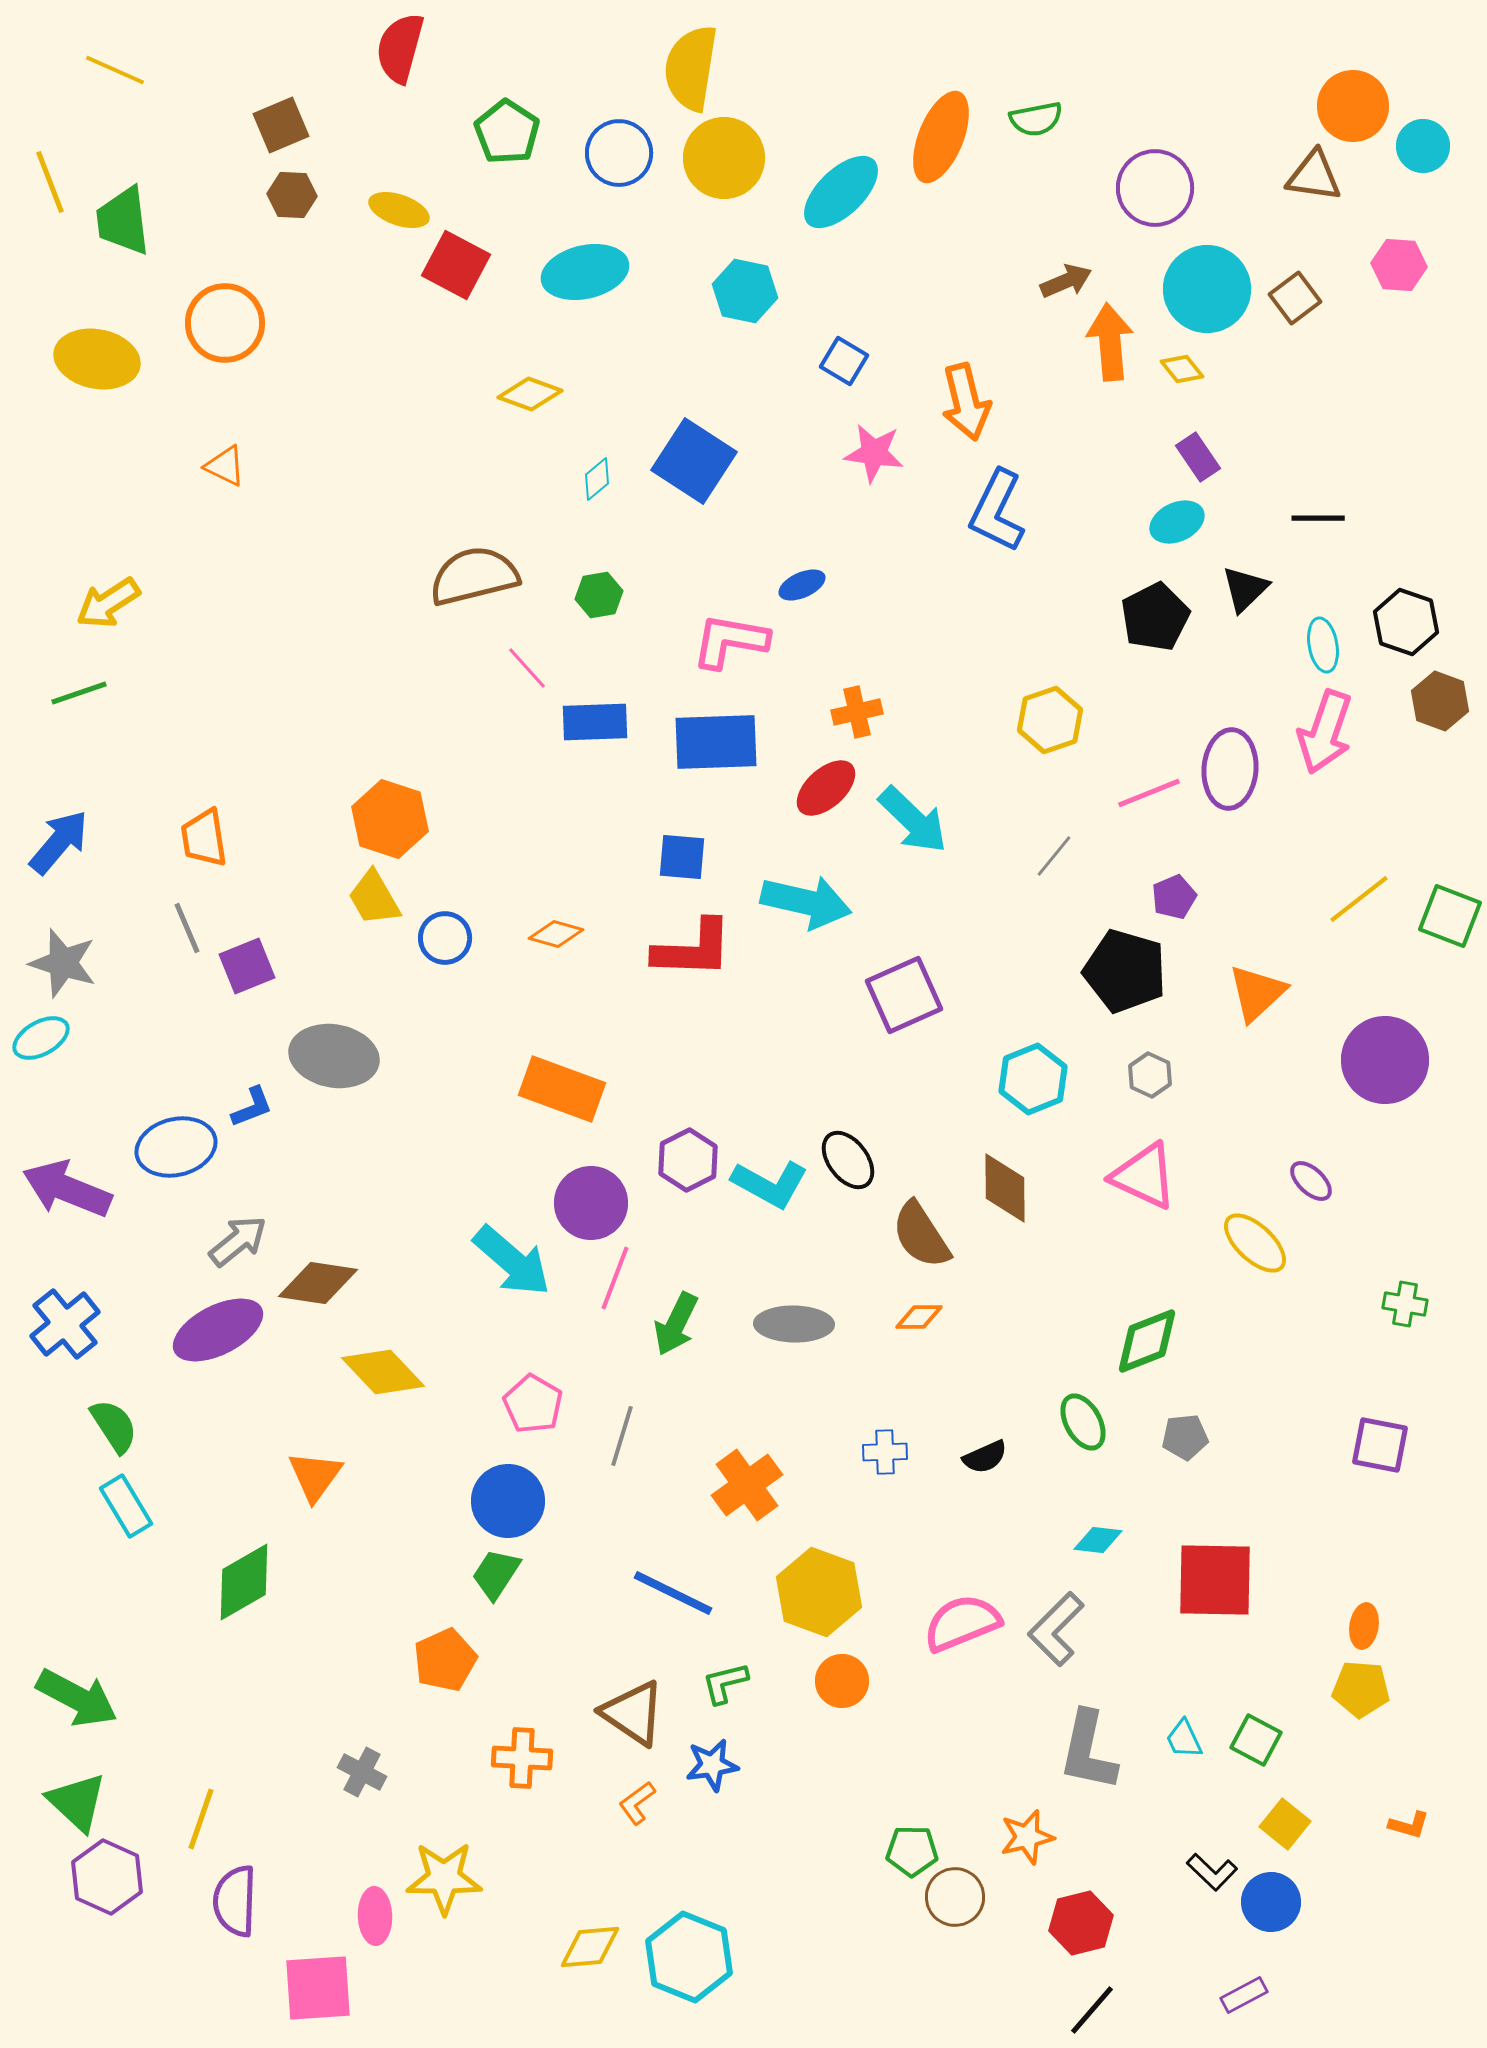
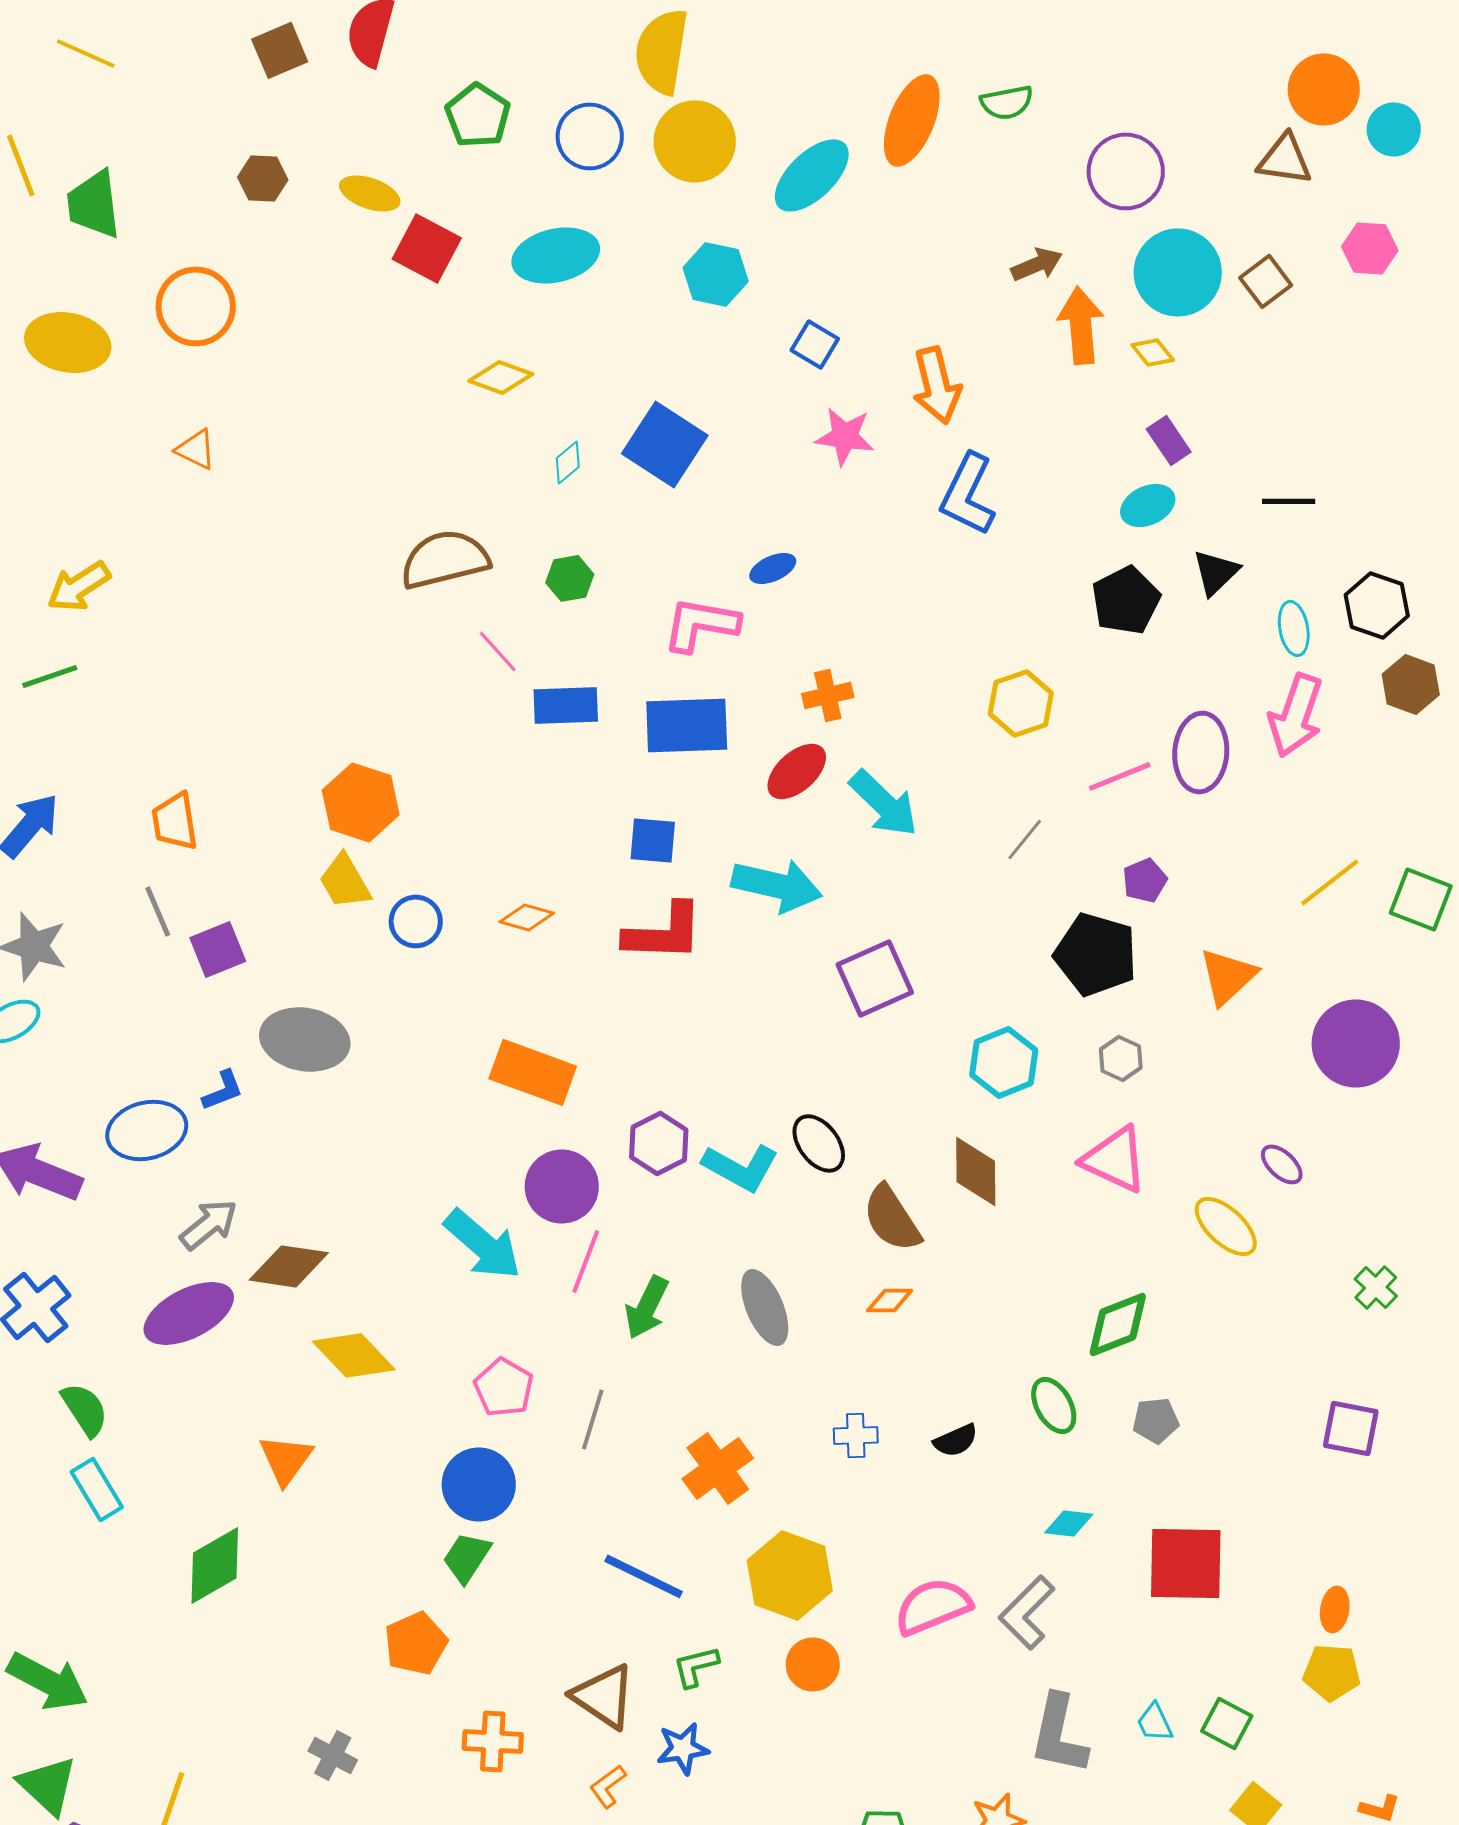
brown square: (281, 125) -> (280, 50), moved
green cross: (1405, 1304) -> (1376, 1287), turned 33
gray ellipse: (794, 1324) -> (765, 1307), turned 66

